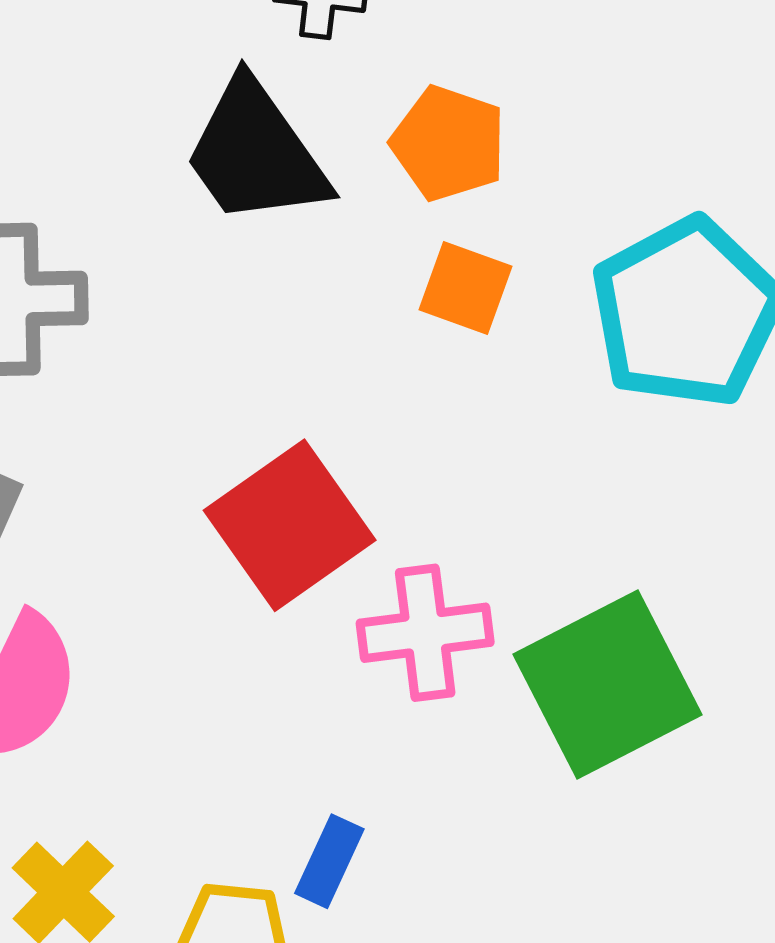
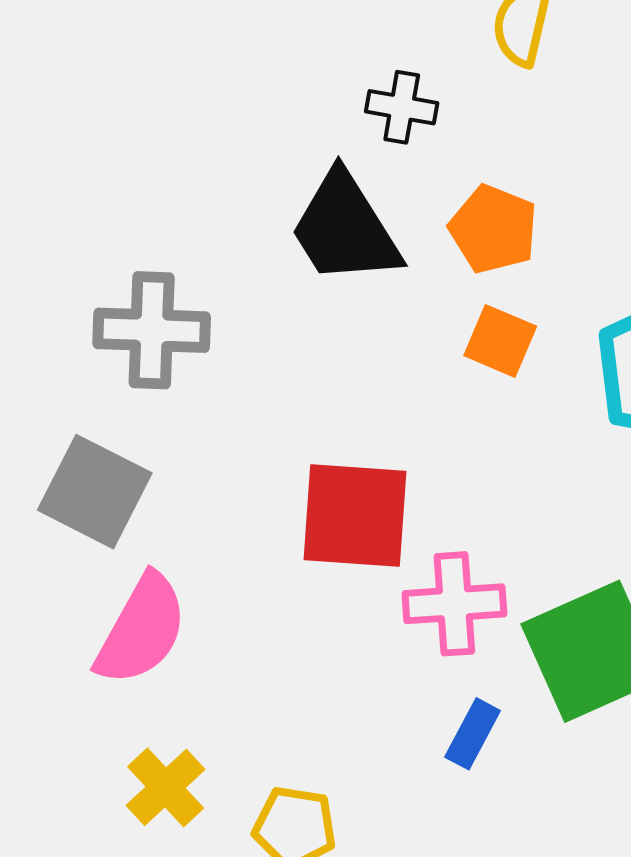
red square: (290, 525) -> (355, 515), turned 36
blue rectangle: (329, 861) -> (473, 734), moved

